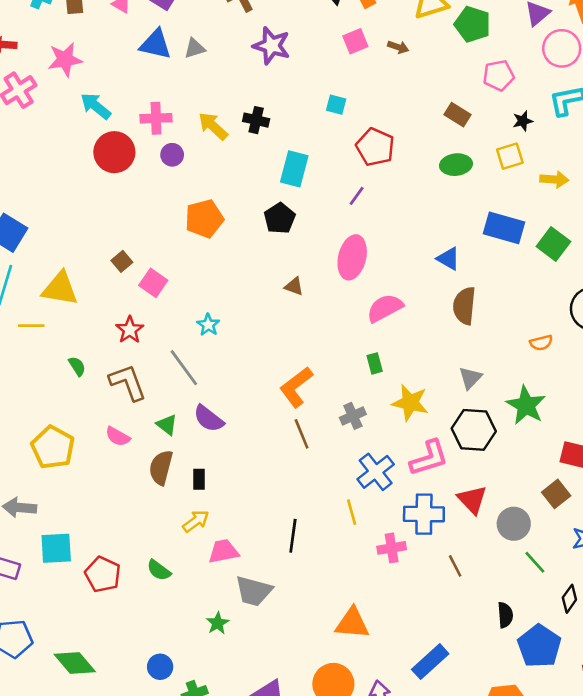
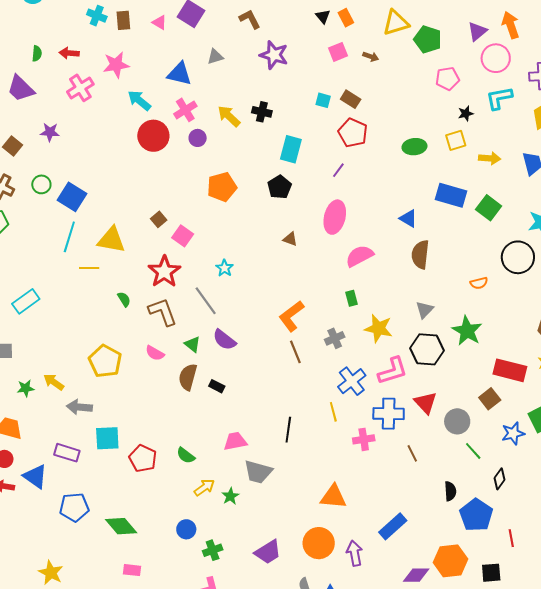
blue triangle: (156, 44) -> (179, 74), moved
brown rectangle: (458, 115) -> (351, 99), moved
pink cross: (156, 118) -> (185, 110), turned -30
red star: (130, 330) -> (164, 272), size x1.5
black rectangle: (199, 479) -> (217, 386), turned -63
yellow arrow: (196, 521) -> (204, 487), moved

